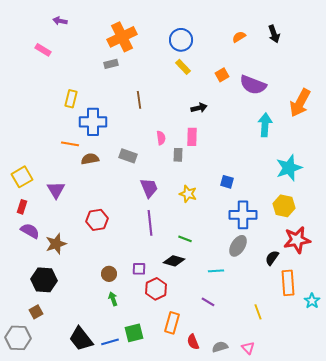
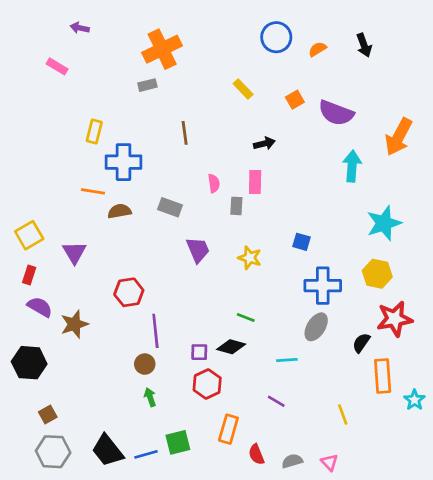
blue circle: (181, 40) -> (276, 37), moved
purple line: (150, 223) -> (155, 331), moved
purple square: (139, 269) -> (199, 352), moved
black hexagon: (44, 280) -> (29, 363), moved
gray hexagon: (18, 338) -> (53, 452), moved

